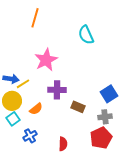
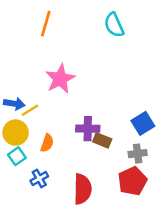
cyan semicircle: (86, 35) -> (114, 25), moved
purple cross: (57, 90) -> (88, 129), moved
orange semicircle: (36, 109) -> (47, 143), turned -32
red semicircle: (63, 144) -> (82, 189), size x1.6

